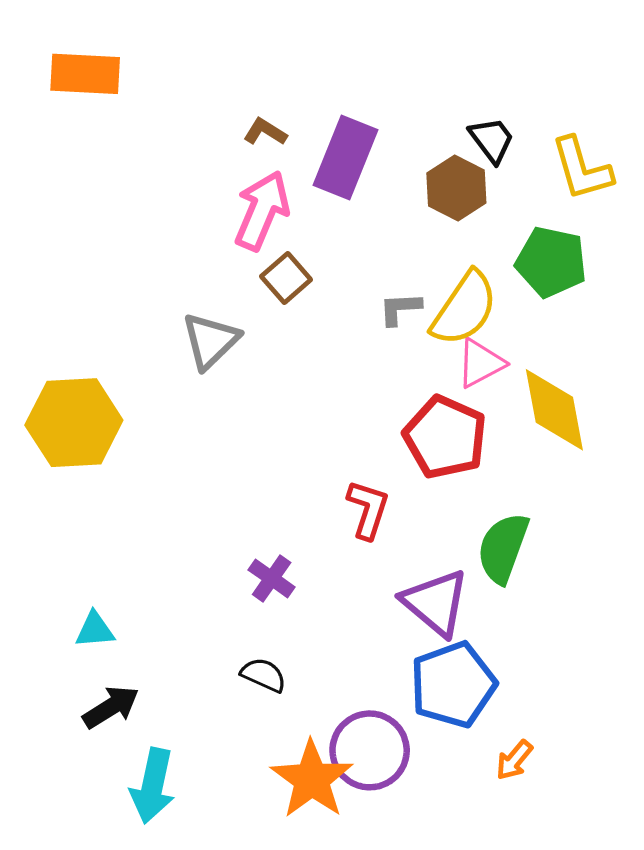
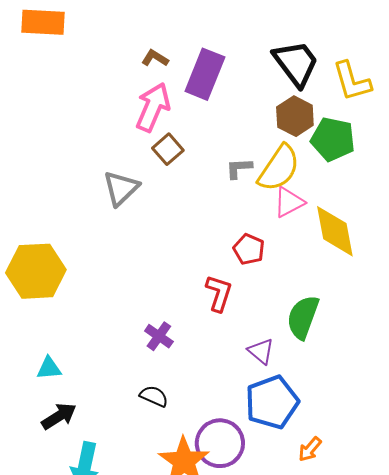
black trapezoid: (492, 140) -> (296, 63), size x1.6
brown hexagon: (456, 188) -> (295, 116), moved
yellow hexagon: (74, 423) -> (36, 271), moved
red pentagon: (445, 437) -> (249, 249), moved, size x0.6
purple triangle: (435, 603) -> (261, 351), size x0.6

